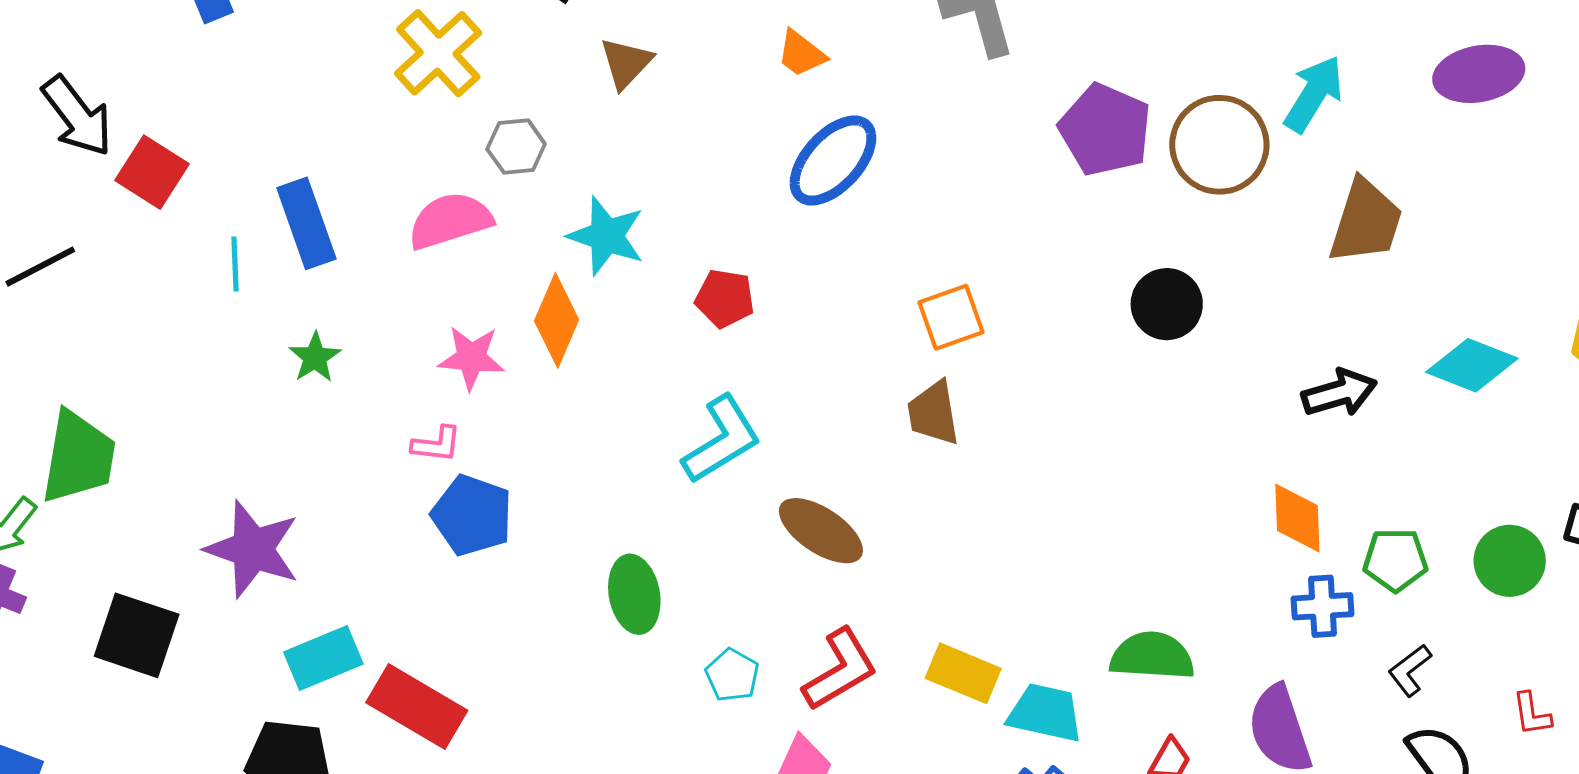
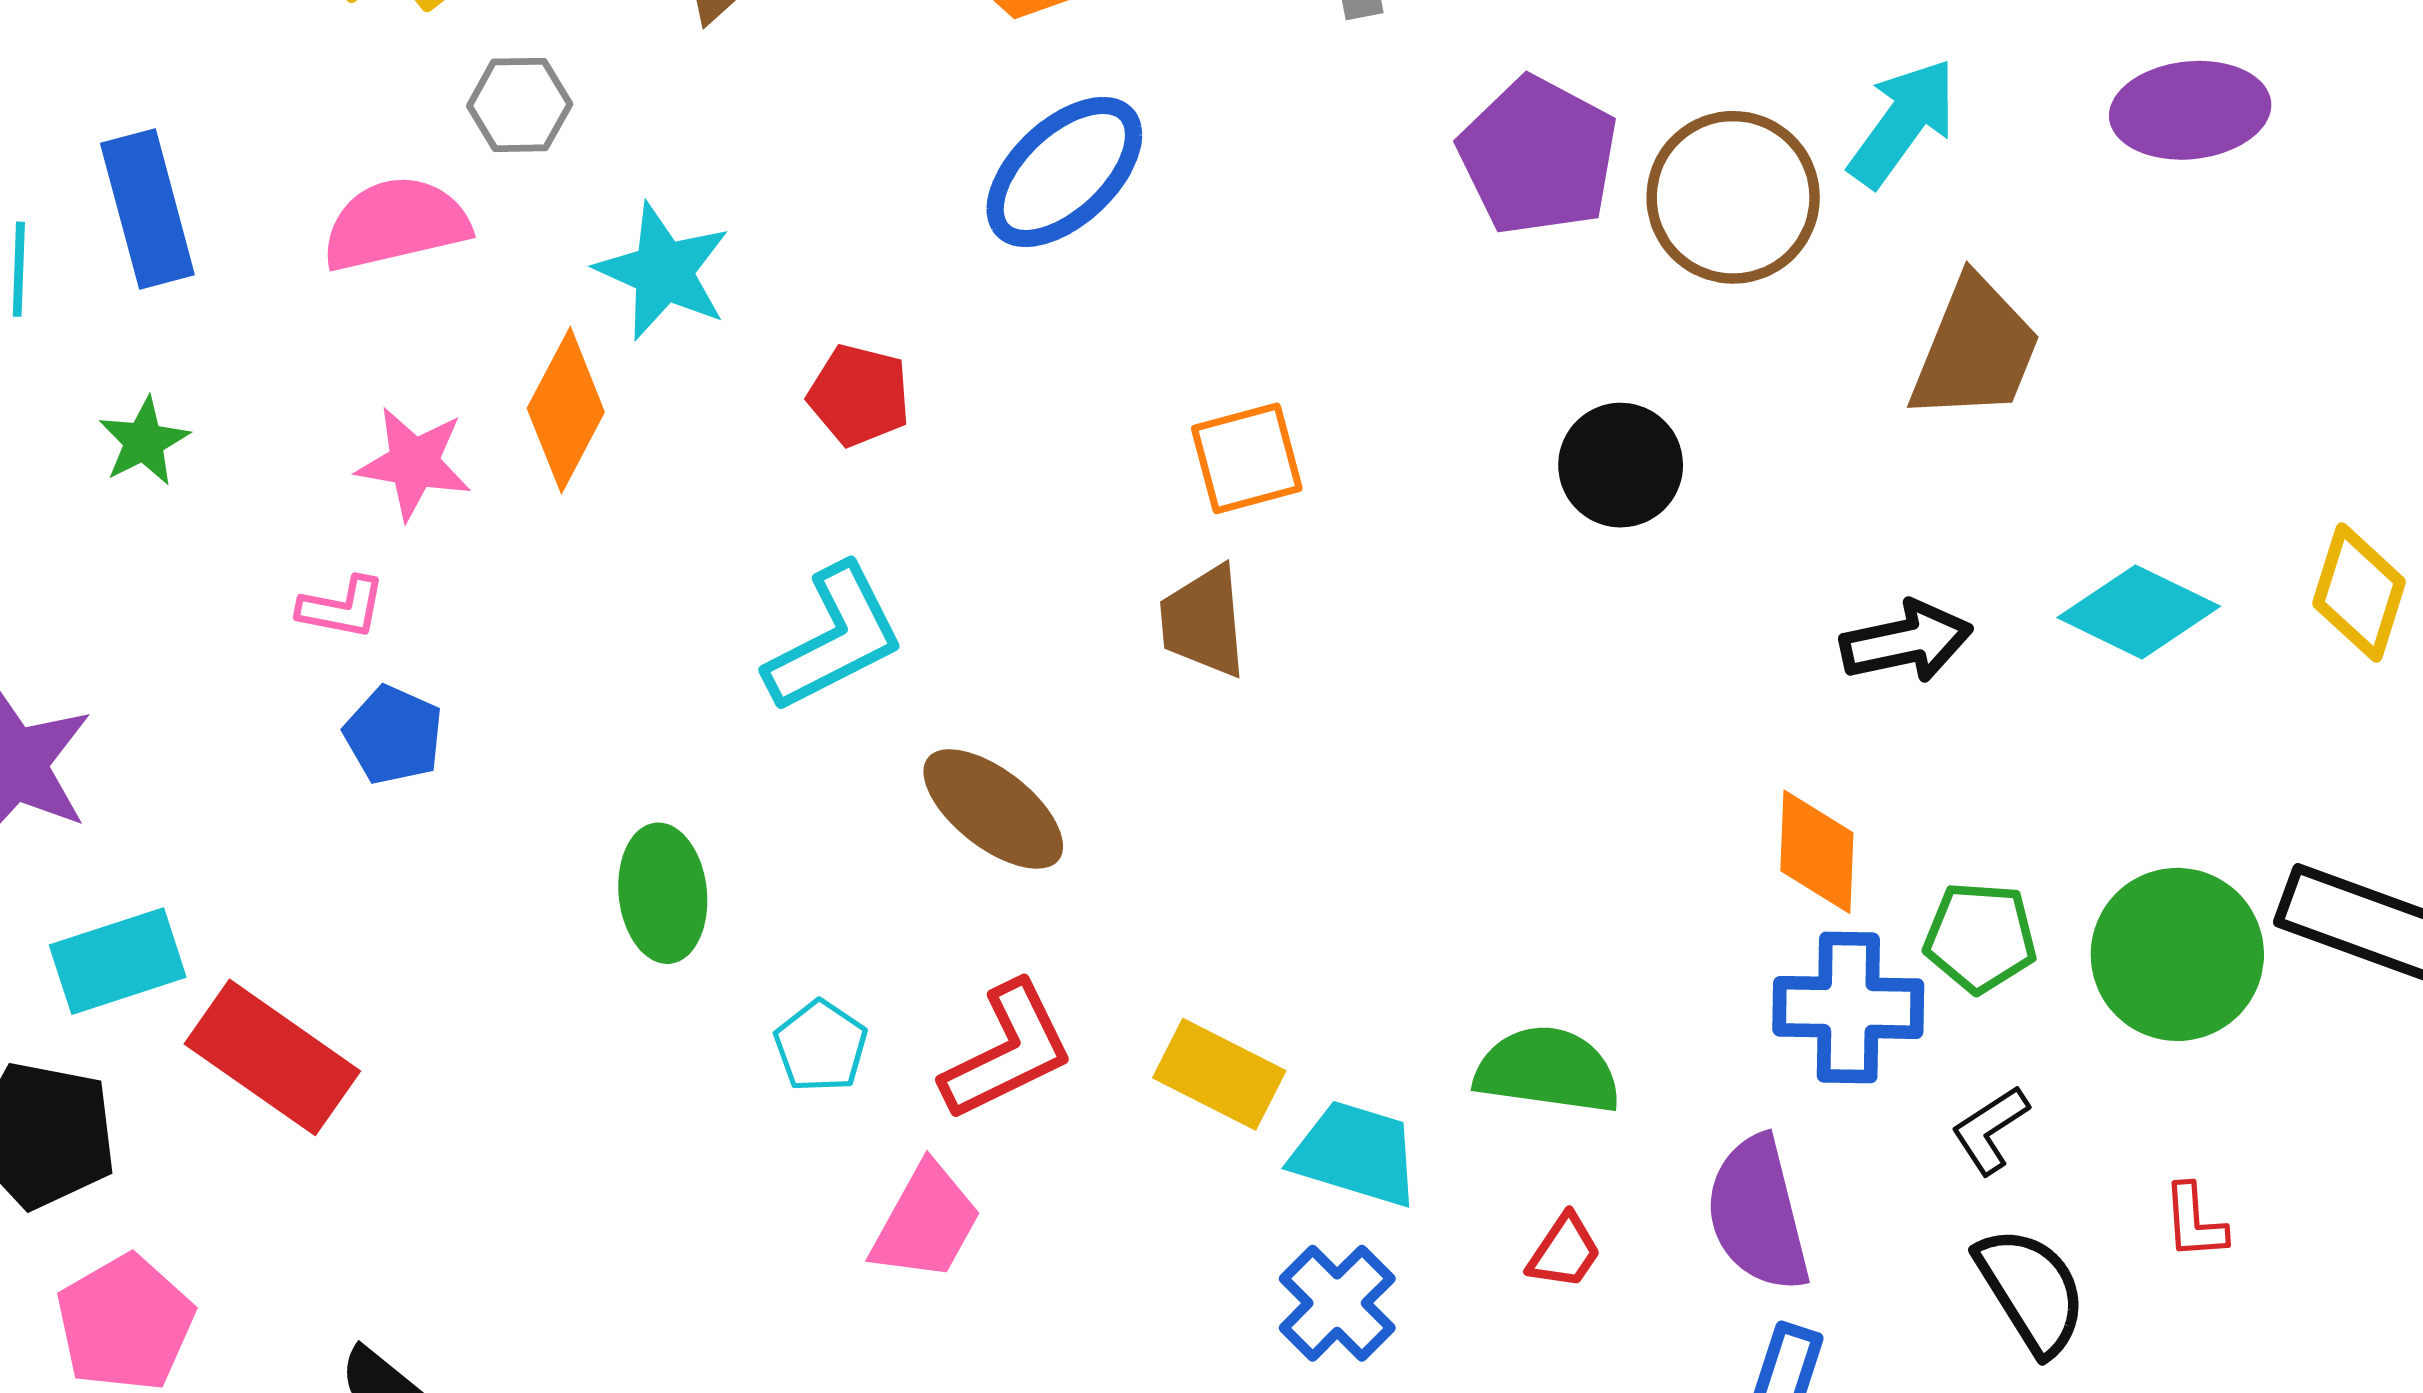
blue pentagon: (472, 515) -> (394, 735), size x0.7
green circle: (1510, 561) -> (2177, 954), size x1.4
blue cross: (1323, 606) -> (1848, 1007), size x1.4

